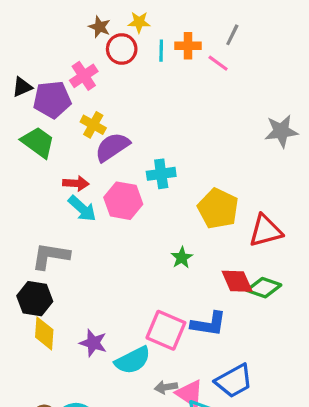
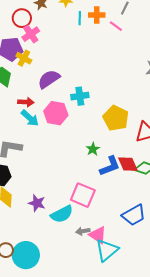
red circle: (122, 49) -> (22, 18), moved
yellow cross: (93, 125) -> (24, 58), moved
blue L-shape: (209, 324) -> (110, 166), moved, turned -30
blue trapezoid: (234, 381) -> (134, 215), moved

